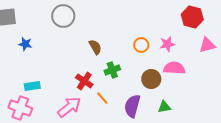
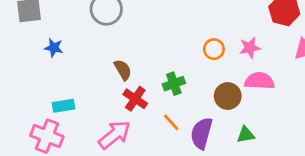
brown semicircle: (95, 47) -> (123, 70), moved
orange line: (102, 98) -> (171, 122), moved

